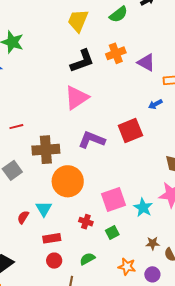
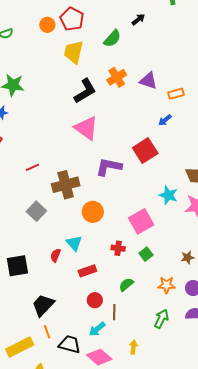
pink triangle: (77, 98) -> (86, 128), turned -40
orange circle: (68, 181) -> (93, 212), size x0.7
cyan star: (143, 208) -> (168, 195), moved
red circle: (54, 261) -> (95, 300), moved

